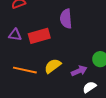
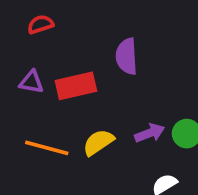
purple arrow: (79, 71) -> (150, 133), moved

